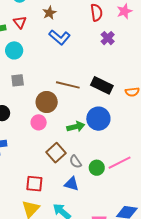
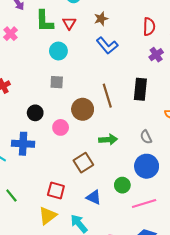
brown line: (68, 85) -> (107, 96), turned 50
black rectangle: (102, 85) -> (140, 89), moved, turned 60
blue circle: (98, 119) -> (147, 166), moved
pink circle: (39, 122) -> (61, 127), moved
gray semicircle: (75, 162) -> (146, 137), moved
pink line: (120, 163) -> (144, 203), moved

